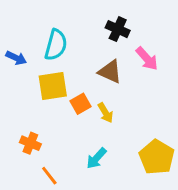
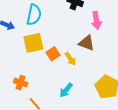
pink arrow: (147, 59) -> (96, 20), turned 36
brown triangle: (110, 72) -> (86, 43), moved

